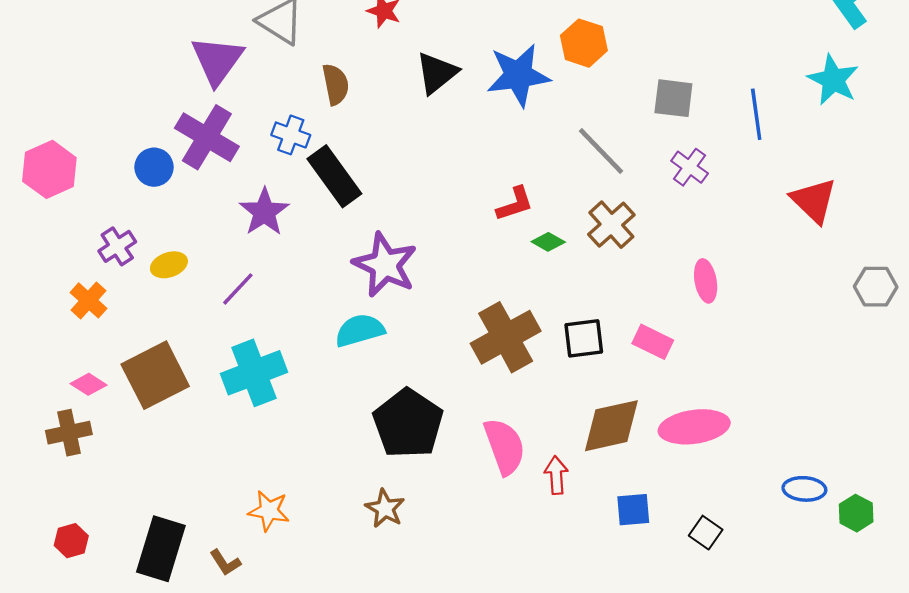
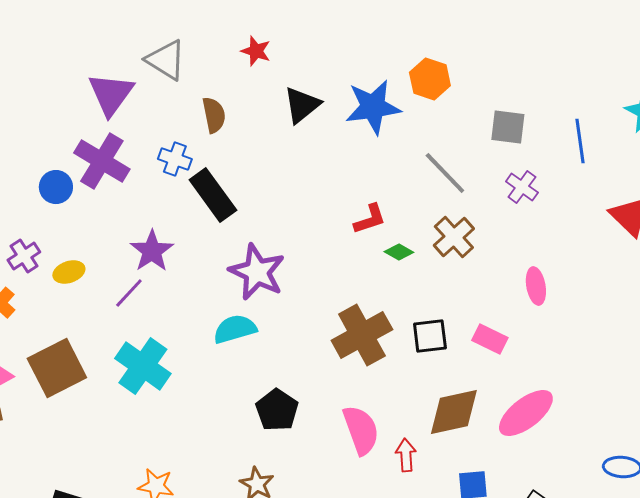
purple star: (264, 212) -> (152, 251), moved
cyan cross: (254, 373) -> (143, 366), turned -34
black pentagon: (408, 423) -> (277, 410), size x0.7
pink ellipse: (694, 427) -> (526, 413), turned -30

